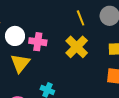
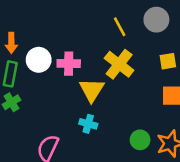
yellow triangle: (20, 63) -> (92, 90), moved

